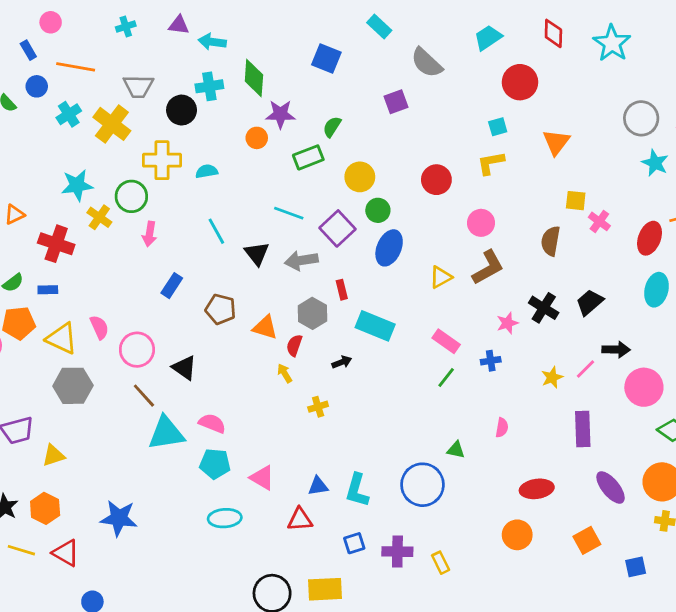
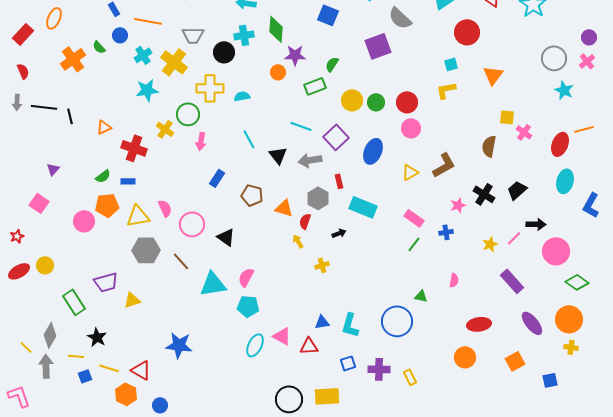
purple square: (396, 102) -> (378, 46), size x1.5
cyan star: (77, 185) -> (147, 90), moved
green circle: (378, 210) -> (376, 102), moved
pink circle: (481, 223) -> (411, 128), moved
yellow triangle: (62, 338) -> (138, 216), turned -35
brown line: (144, 396) -> (181, 261), moved
pink semicircle: (212, 423) -> (246, 277), turned -84
purple rectangle: (583, 429) -> (512, 281), turned -40
pink triangle: (262, 478) -> (282, 336), moved
orange hexagon: (45, 508) -> (126, 394), moved
cyan ellipse: (225, 518) -> (255, 345), turned -60

